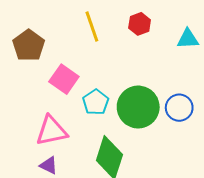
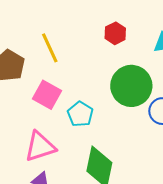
yellow line: (92, 26) -> (50, 48), moved
green circle: (138, 107) -> (131, 86), moved

